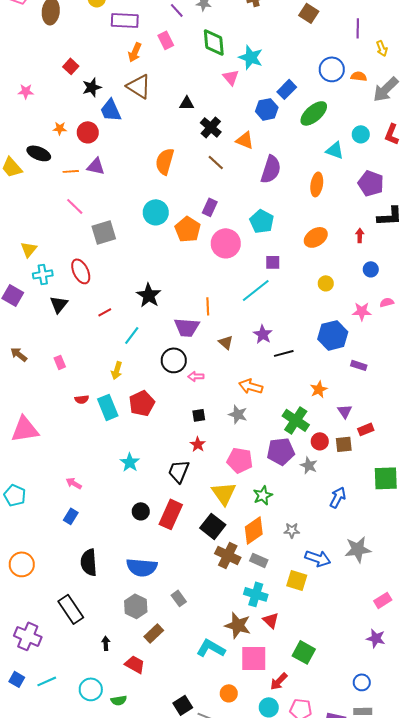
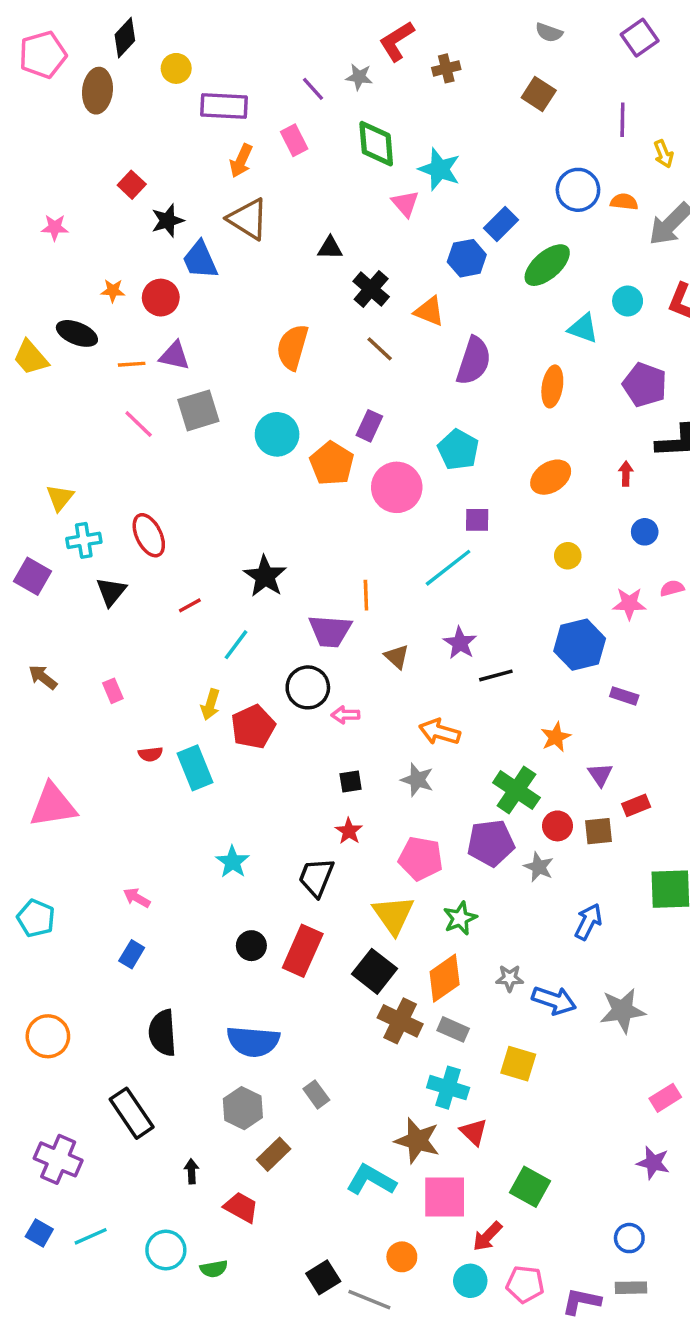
gray square: (104, 232) -> (198, 410), moved
red pentagon: (142, 403) -> (253, 727), moved
blue arrow: (318, 558) -> (554, 1000), moved

